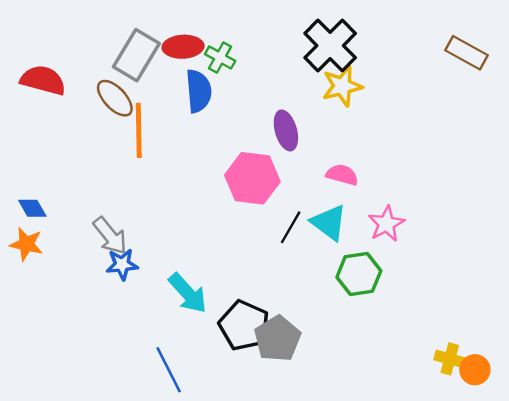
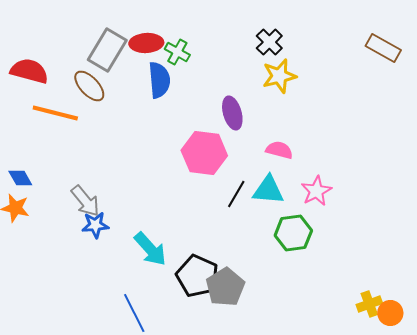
black cross: (330, 46) -> (269, 42), size x0.6
orange line: (139, 130) -> (55, 113), moved, turned -75
cyan triangle: (329, 223) -> (268, 190), turned -32
yellow cross: (450, 359) -> (369, 304), turned -35

